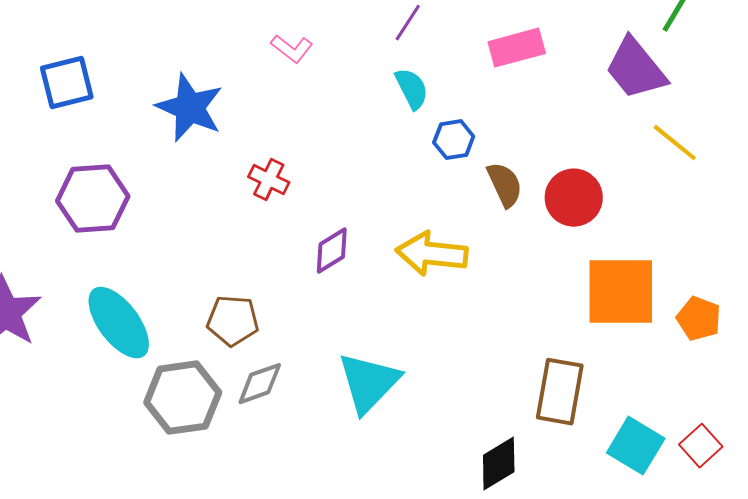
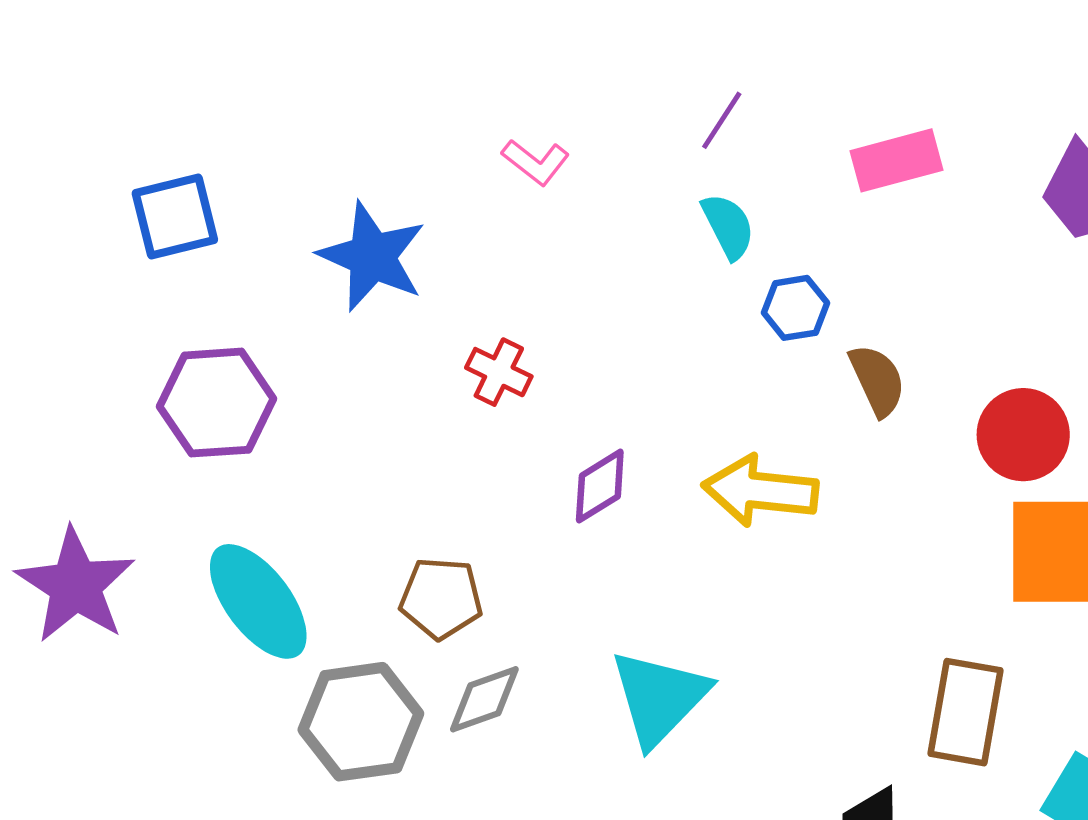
red circle: (574, 198) -> (1023, 435), moved

